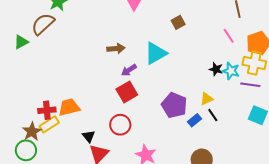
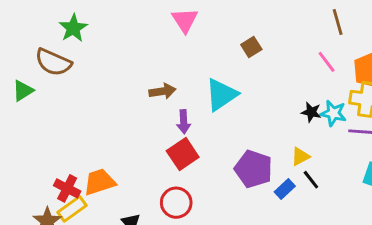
brown semicircle: (43, 24) -> (53, 62), turned -110
purple arrow: (129, 70) -> (184, 122), turned -56
red cross: (47, 110) -> (67, 188), turned 36

